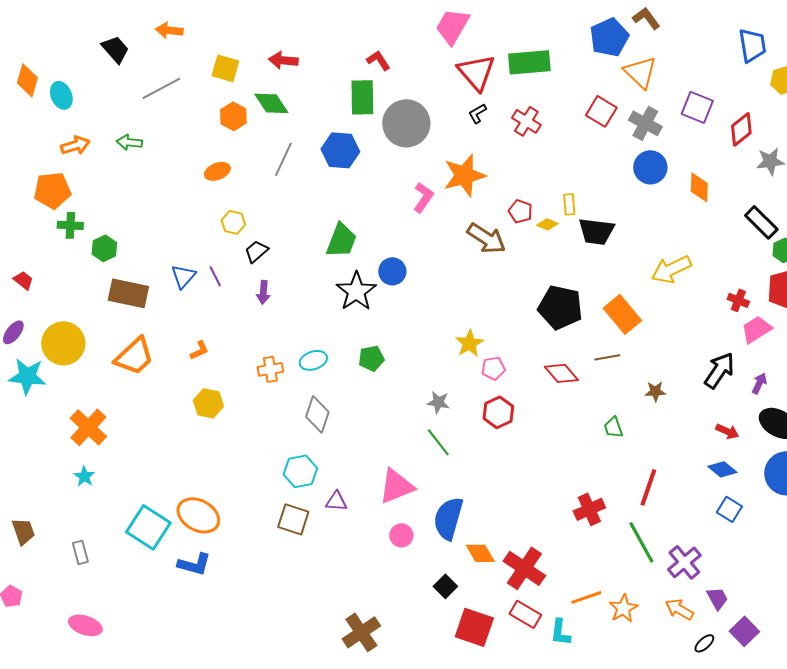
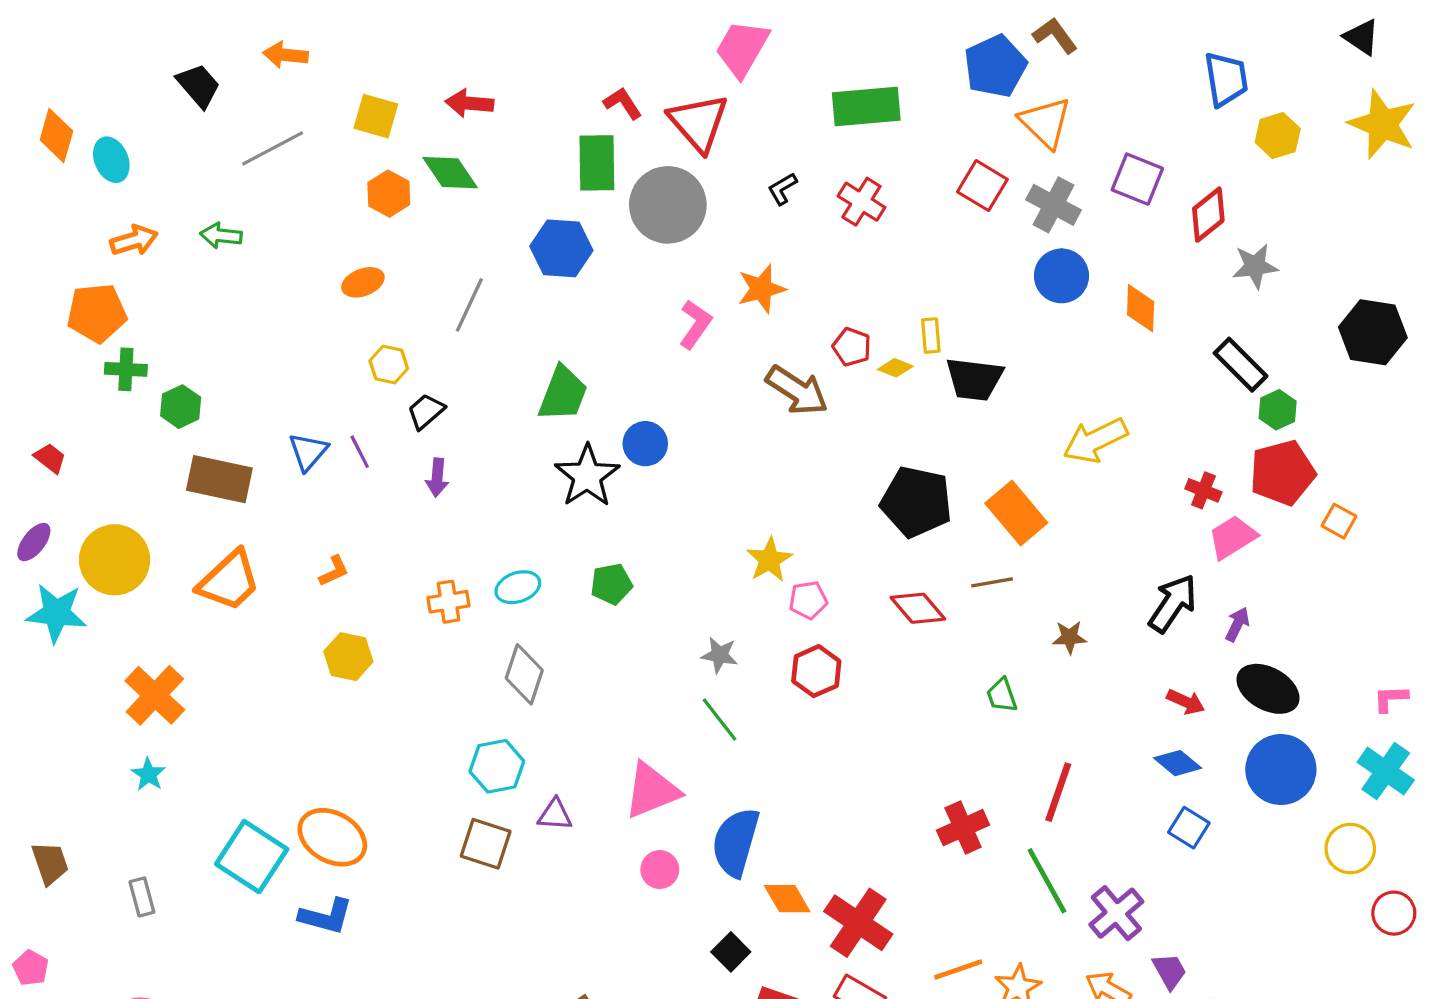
red triangle: (476, 72) -> (699, 123), moved
gray line: (283, 159) -> (469, 305), moved
orange star: (464, 175) -> (761, 289), size x0.7

